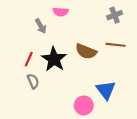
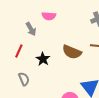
red line: (29, 59) -> (19, 51), moved
black star: (54, 59) -> (43, 59), size x0.6

